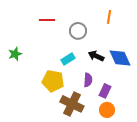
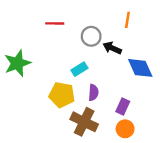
green star: (15, 54) -> (17, 63), size x1.6
black arrow: (96, 56) -> (112, 48), moved
purple semicircle: (88, 80) -> (93, 93), moved

